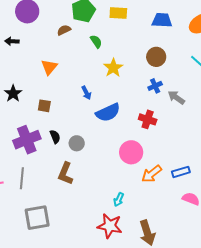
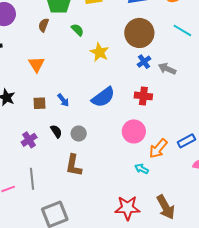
brown semicircle: (64, 30) -> (44, 25), turned -32
brown circle: (156, 57) -> (139, 33), size x1.5
blue arrow: (86, 93) -> (63, 100), moved
purple cross: (27, 140) -> (29, 140), size x0.6
cyan arrow: (119, 200) -> (142, 169), moved, turned 104

